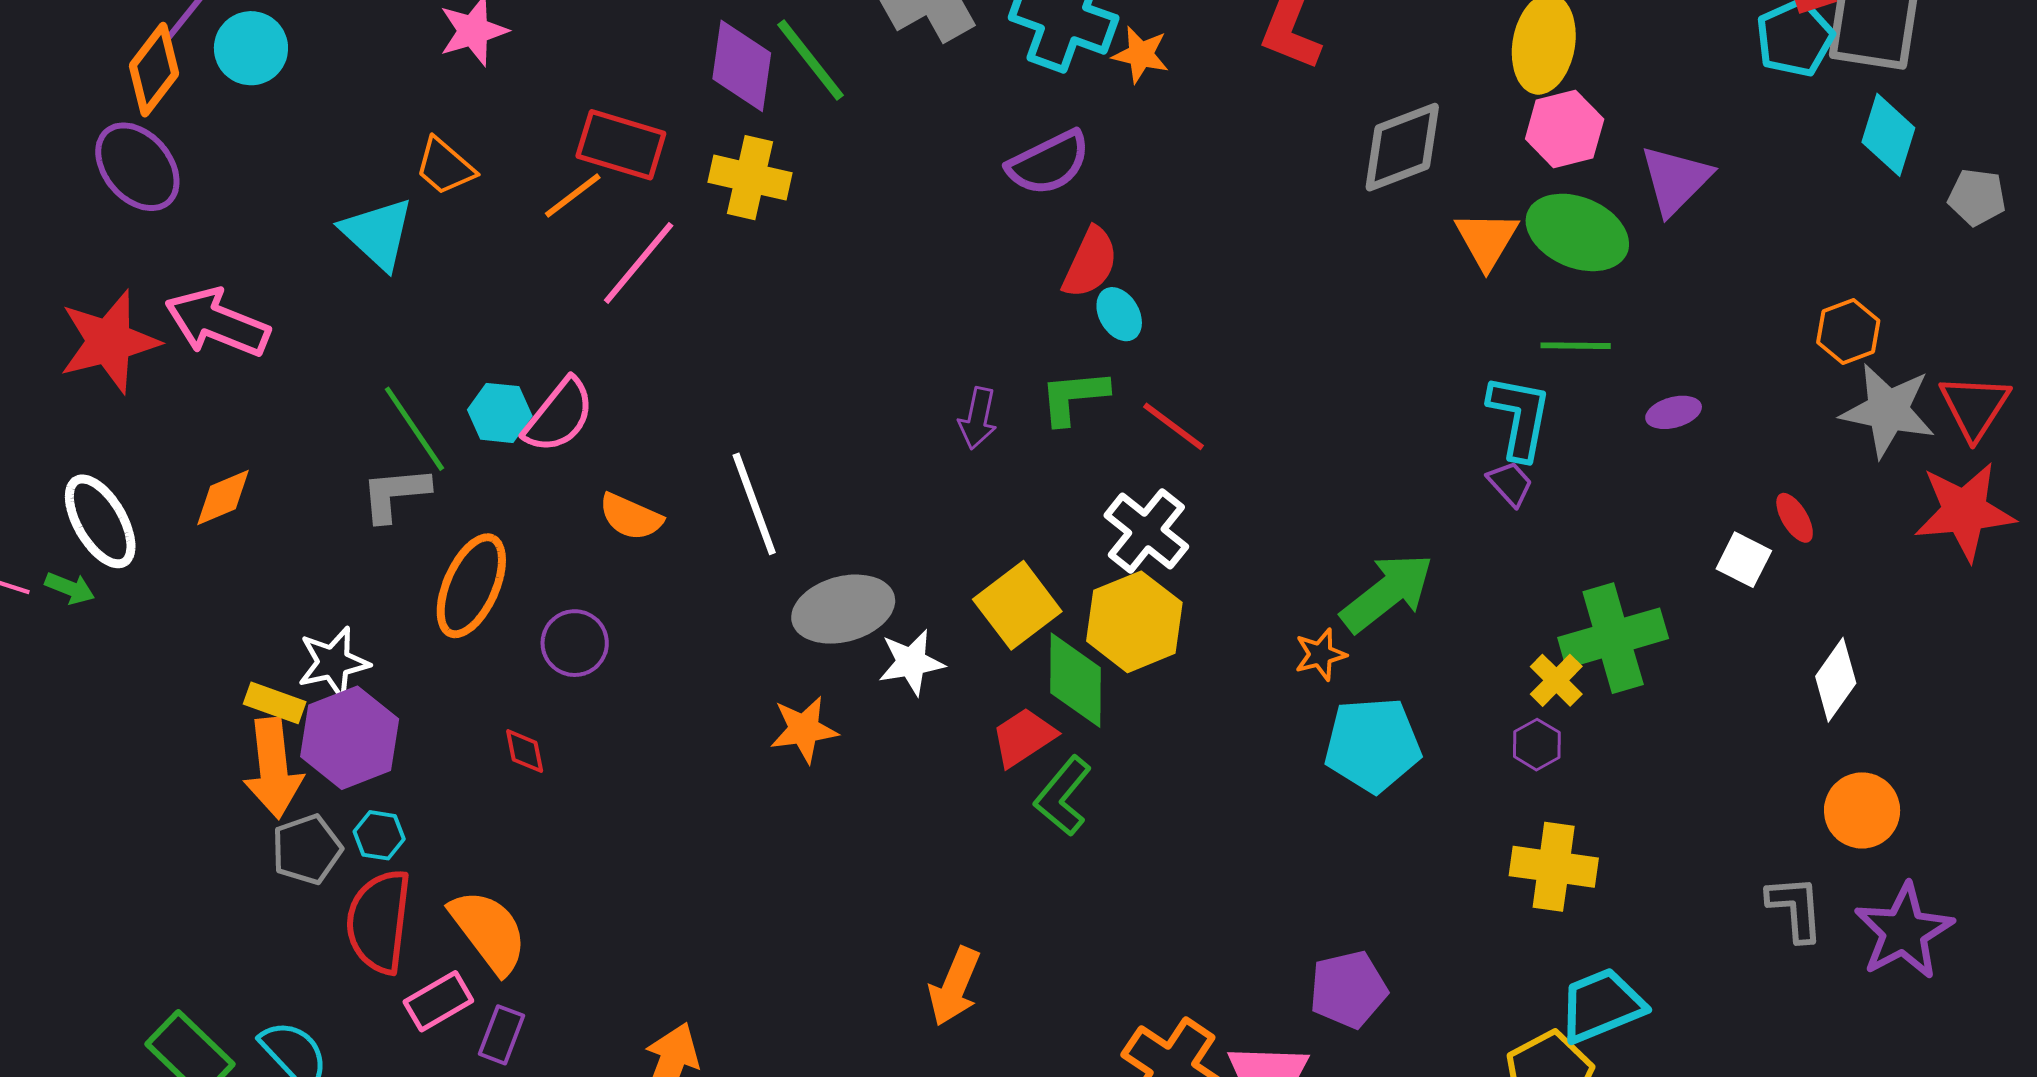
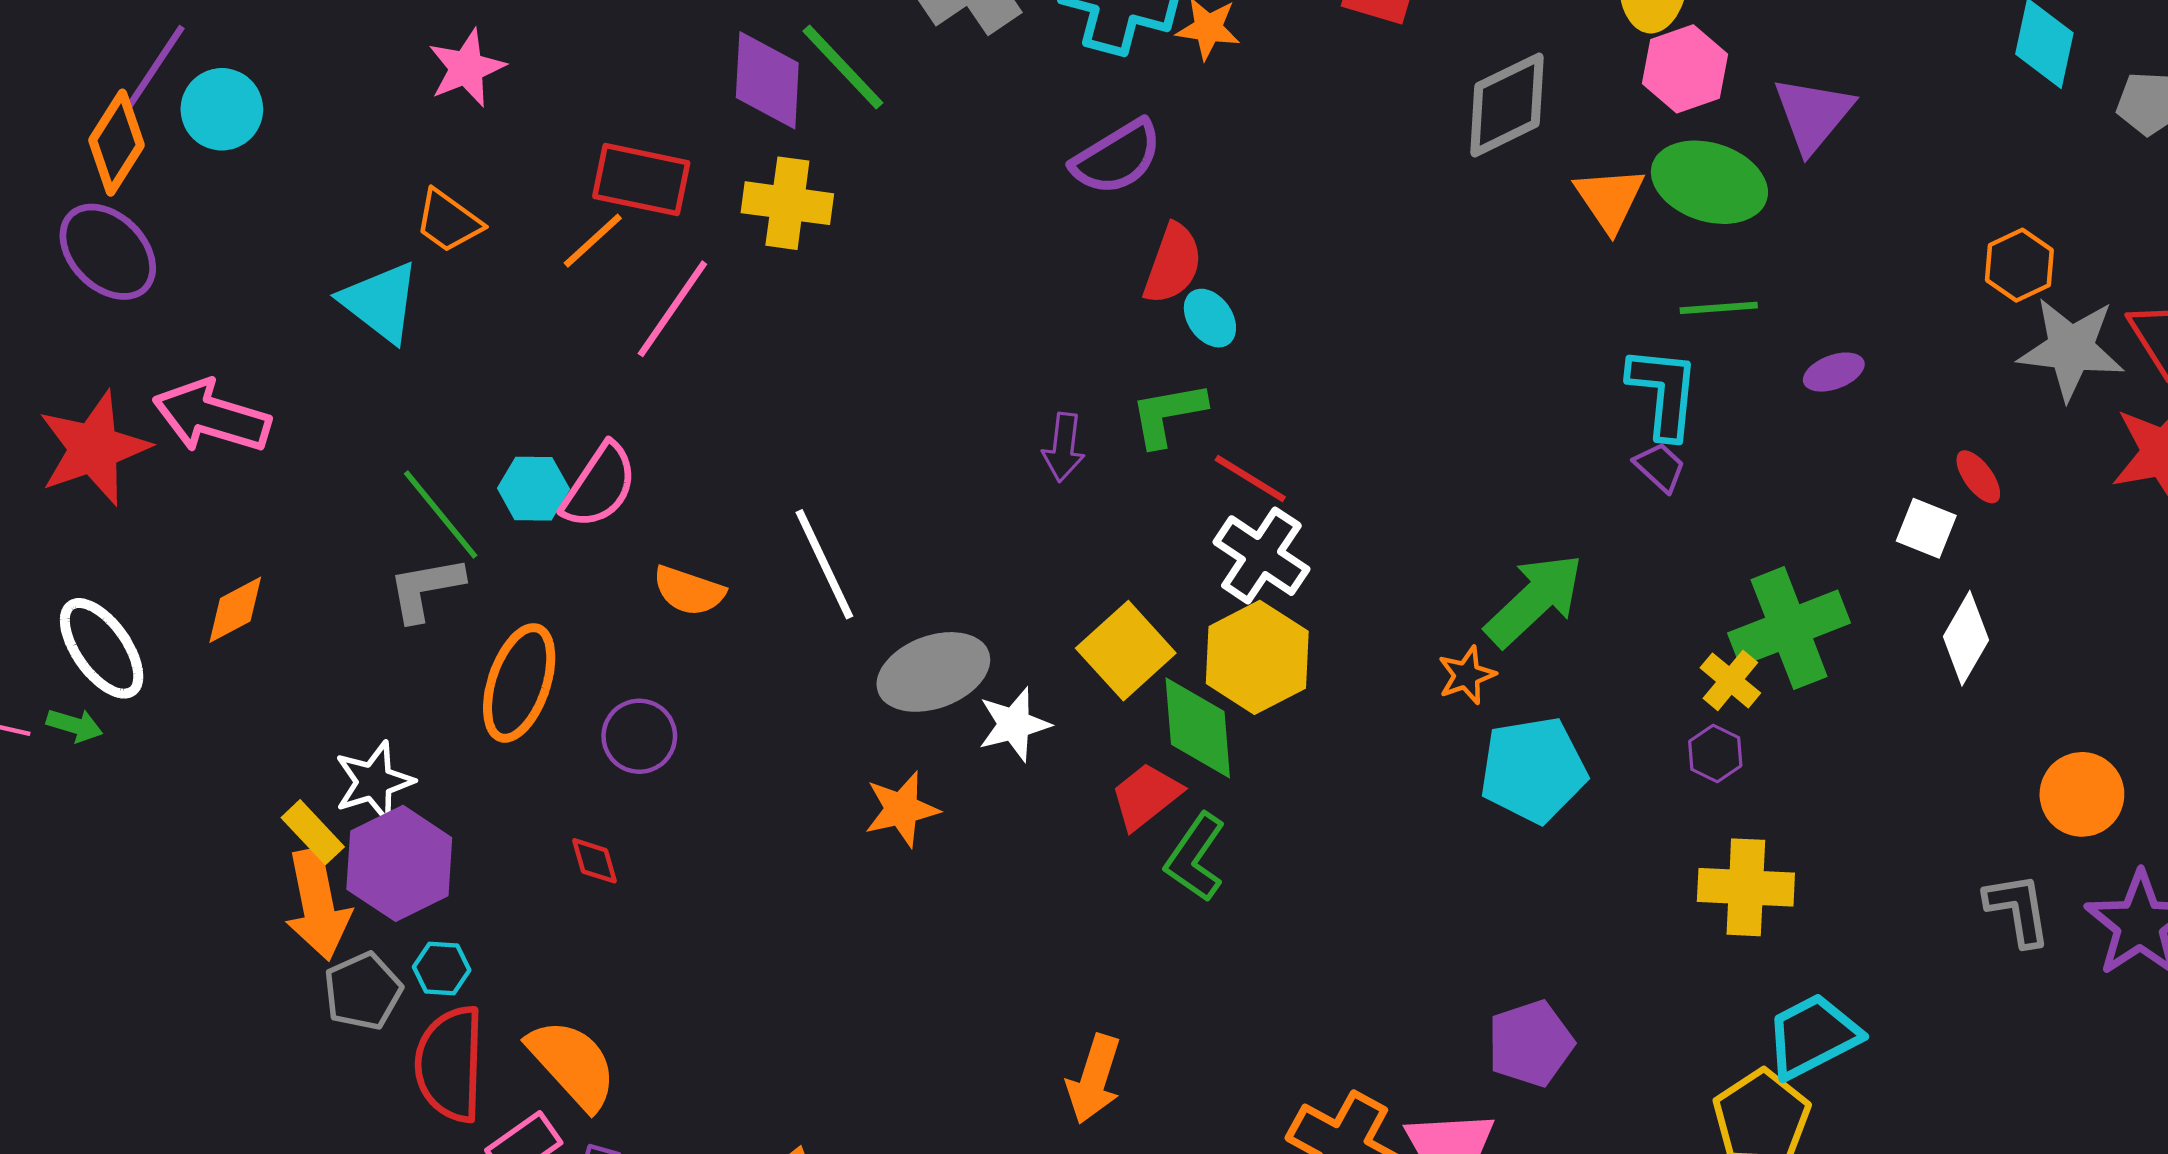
red line: (1174, 426) -> (1250, 479), moved
white diamond: (1836, 680) -> (1966, 638), moved
yellow rectangle: (275, 703) -> (313, 832), turned 32

